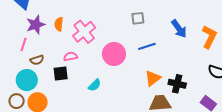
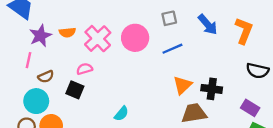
gray square: (138, 18) -> (169, 18), moved
orange semicircle: (59, 24) -> (67, 32), turned -96
pink circle: (114, 54) -> (135, 38), moved
black square: (61, 74) -> (75, 90), turned 35
cyan semicircle: (95, 85) -> (121, 114), moved

